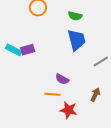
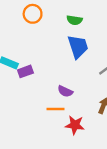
purple rectangle: (28, 50) -> (25, 71), moved

